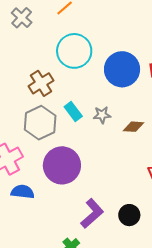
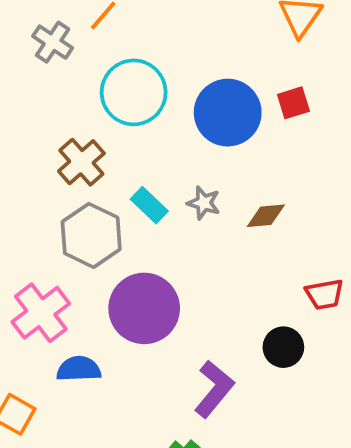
gray cross: (22, 18) -> (53, 42), moved
gray star: (102, 115) -> (204, 203), turned 30
black circle: (129, 215) -> (283, 347), moved

